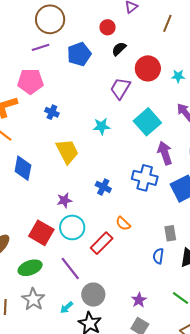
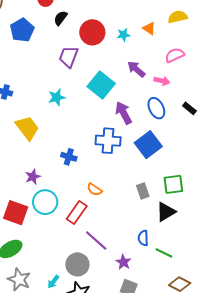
blue semicircle: (158, 256) -> (143, 238), moved
purple line: (70, 269) -> (96, 240), moved

